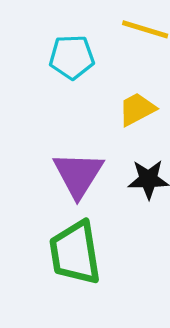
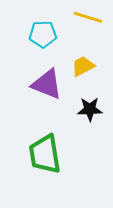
purple triangle: (78, 174) -> (47, 84), moved, turned -40

